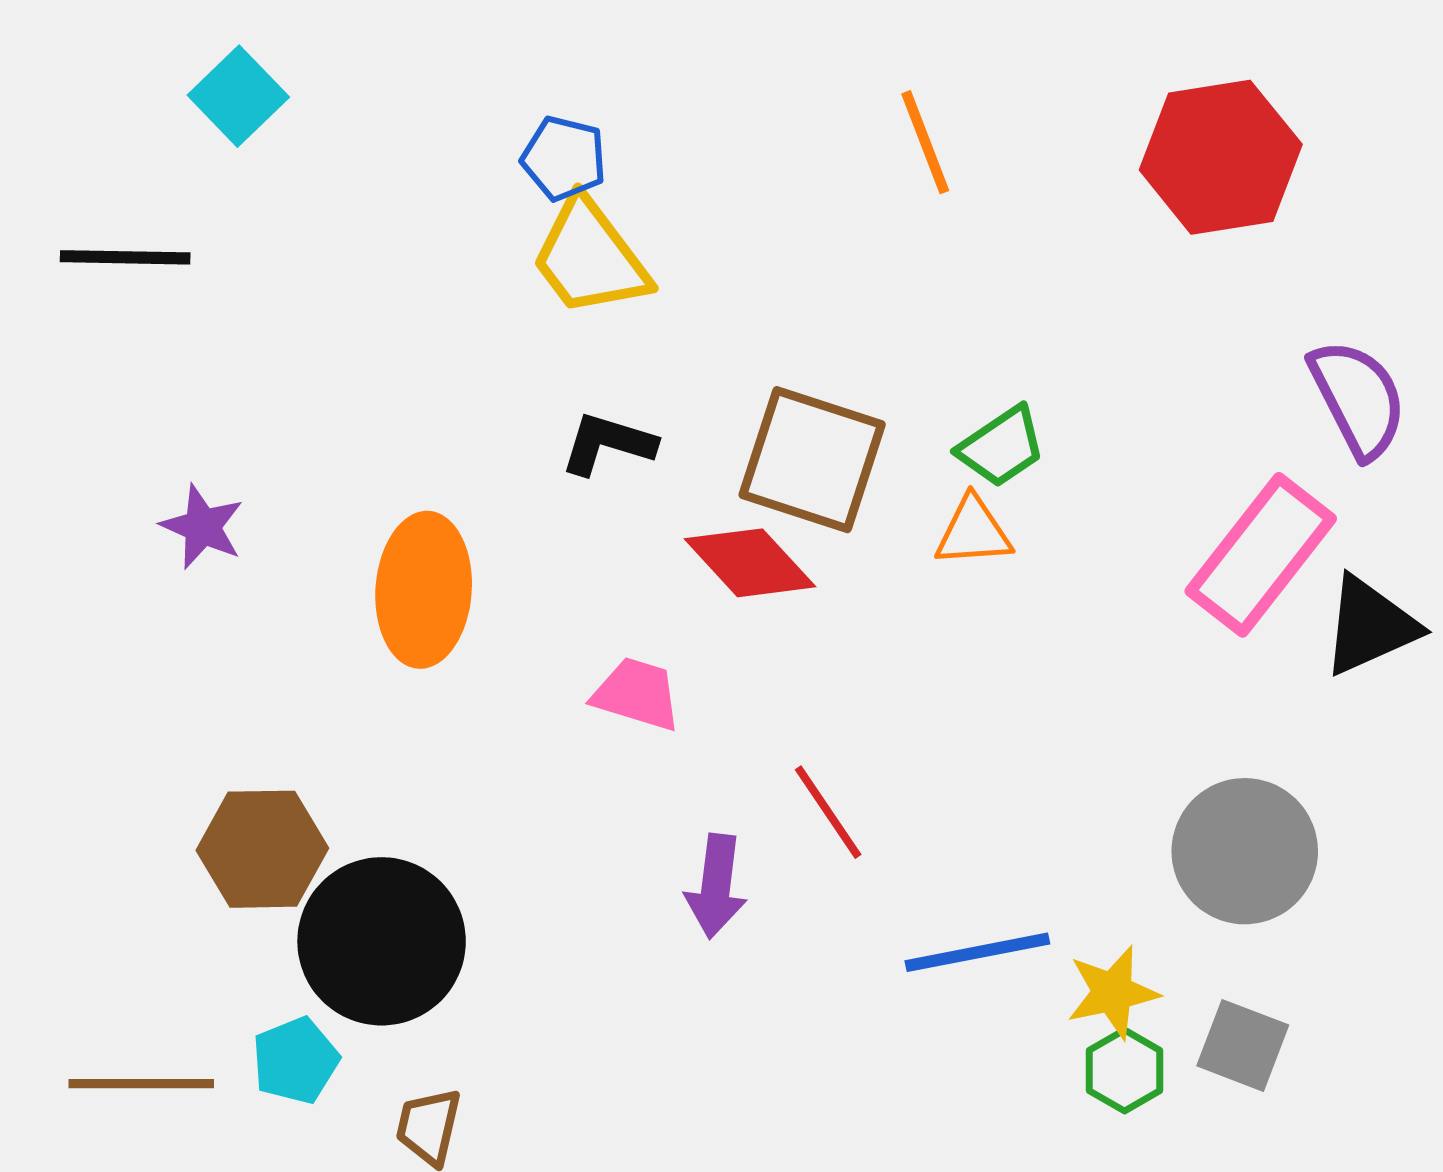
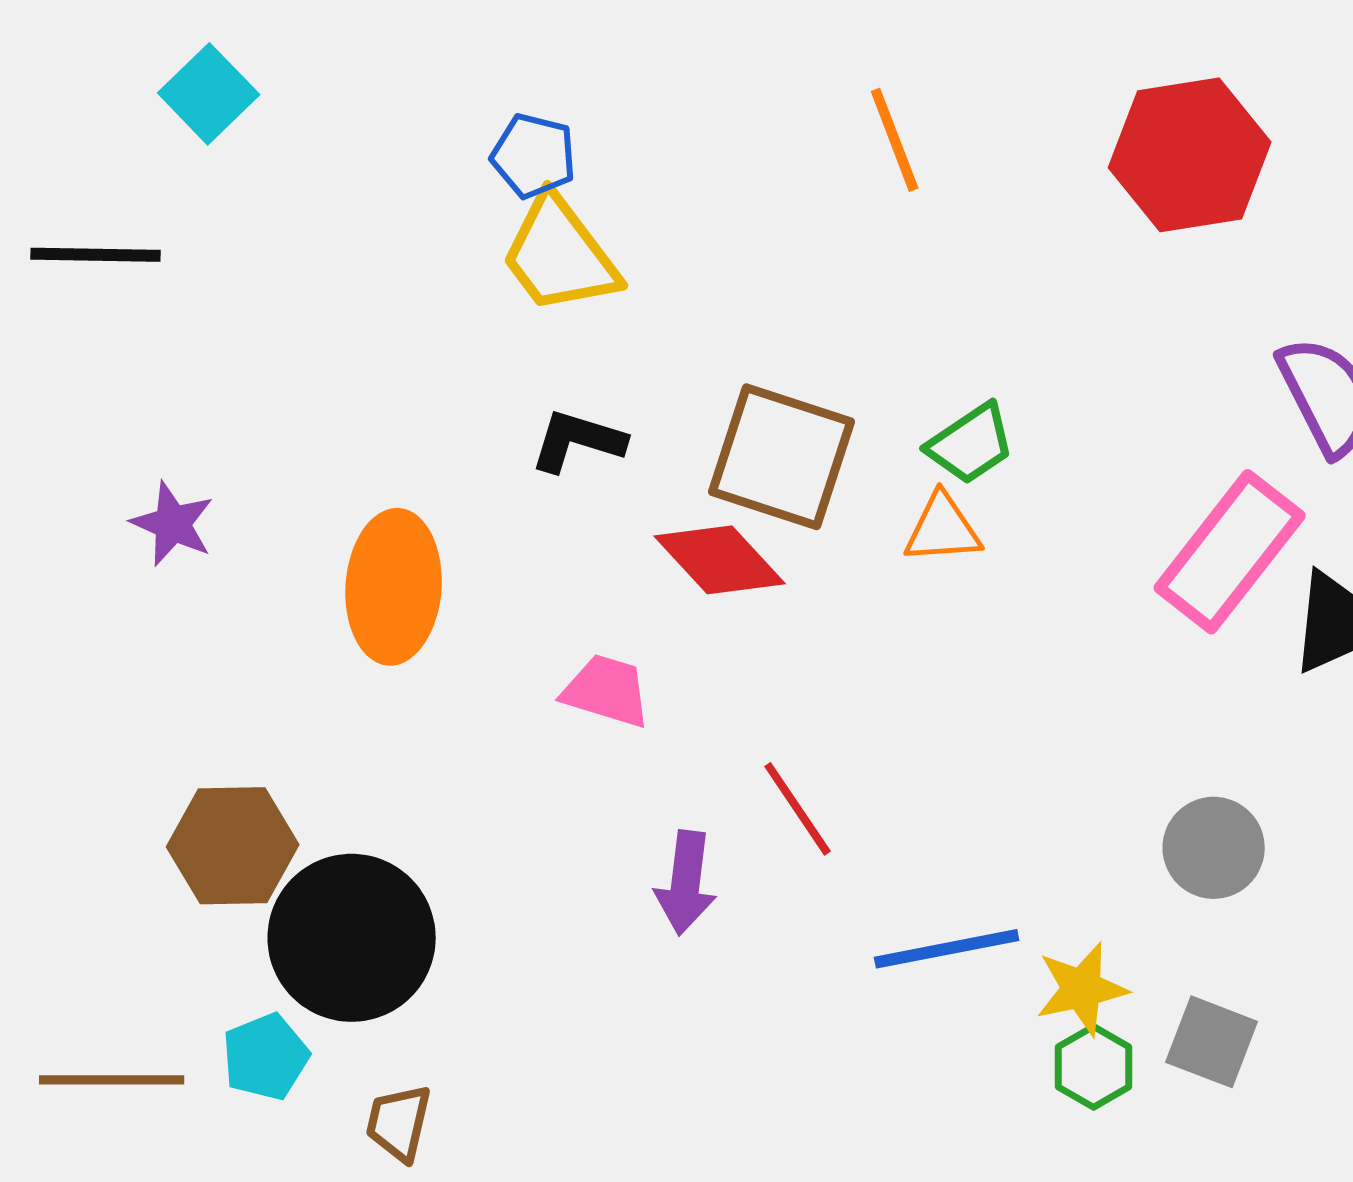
gray circle: (1245, 851) -> (1214, 848), size x0.7

